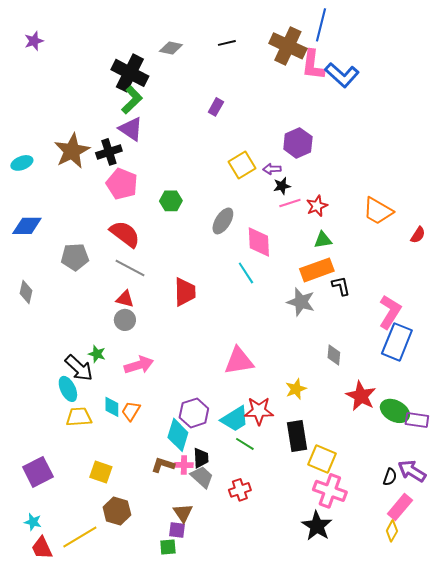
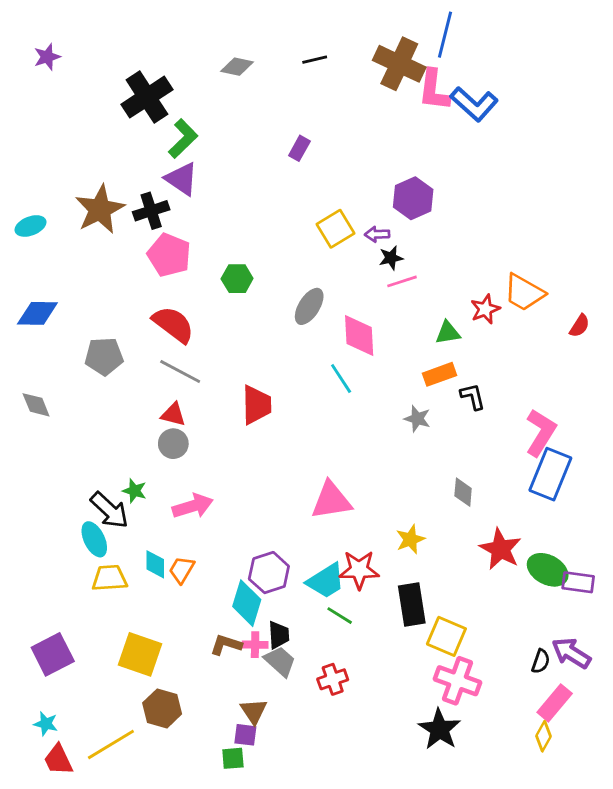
black cross: (130, 73) -> (147, 97), moved, turned 30
red star: (317, 206) -> (485, 309), moved
orange rectangle: (317, 270) -> (439, 374), size x0.7
gray diamond: (26, 292) -> (36, 405), turned -35
gray star: (301, 302) -> (417, 419), size x0.7
yellow square: (101, 472) -> (140, 654), size x1.4

